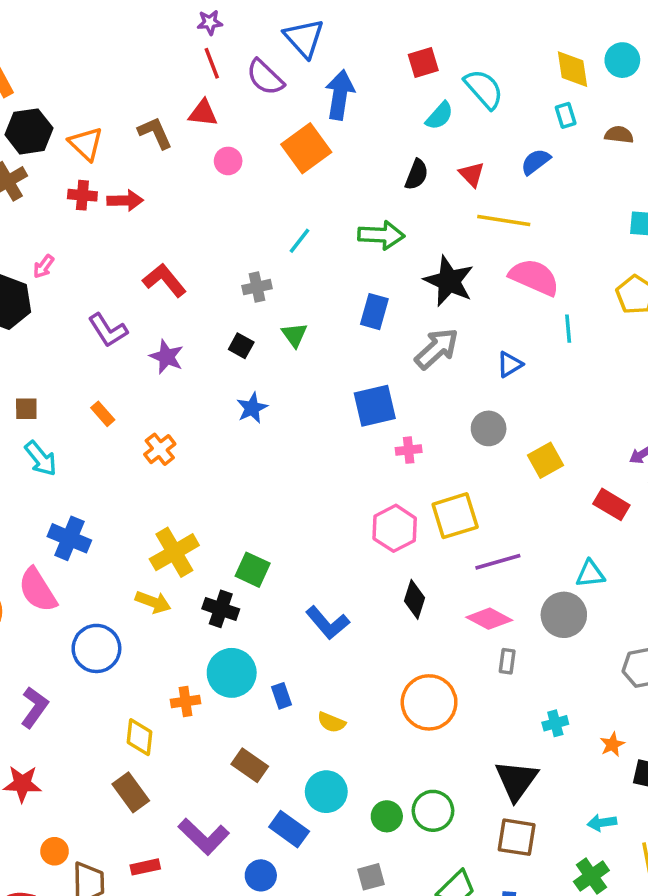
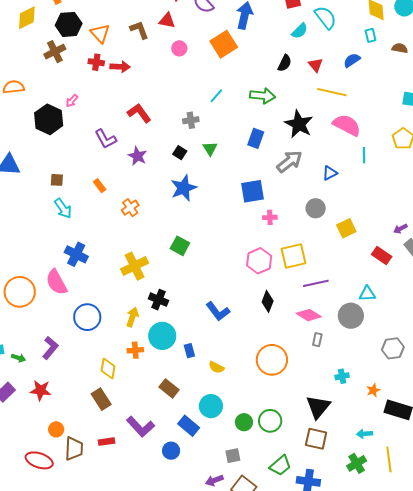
blue star: (252, 408) -> (184, 188), size x1.5
green square: (253, 570) -> (180, 246), moved
yellow arrow: (153, 602) -> (132, 317), moved, turned -96

